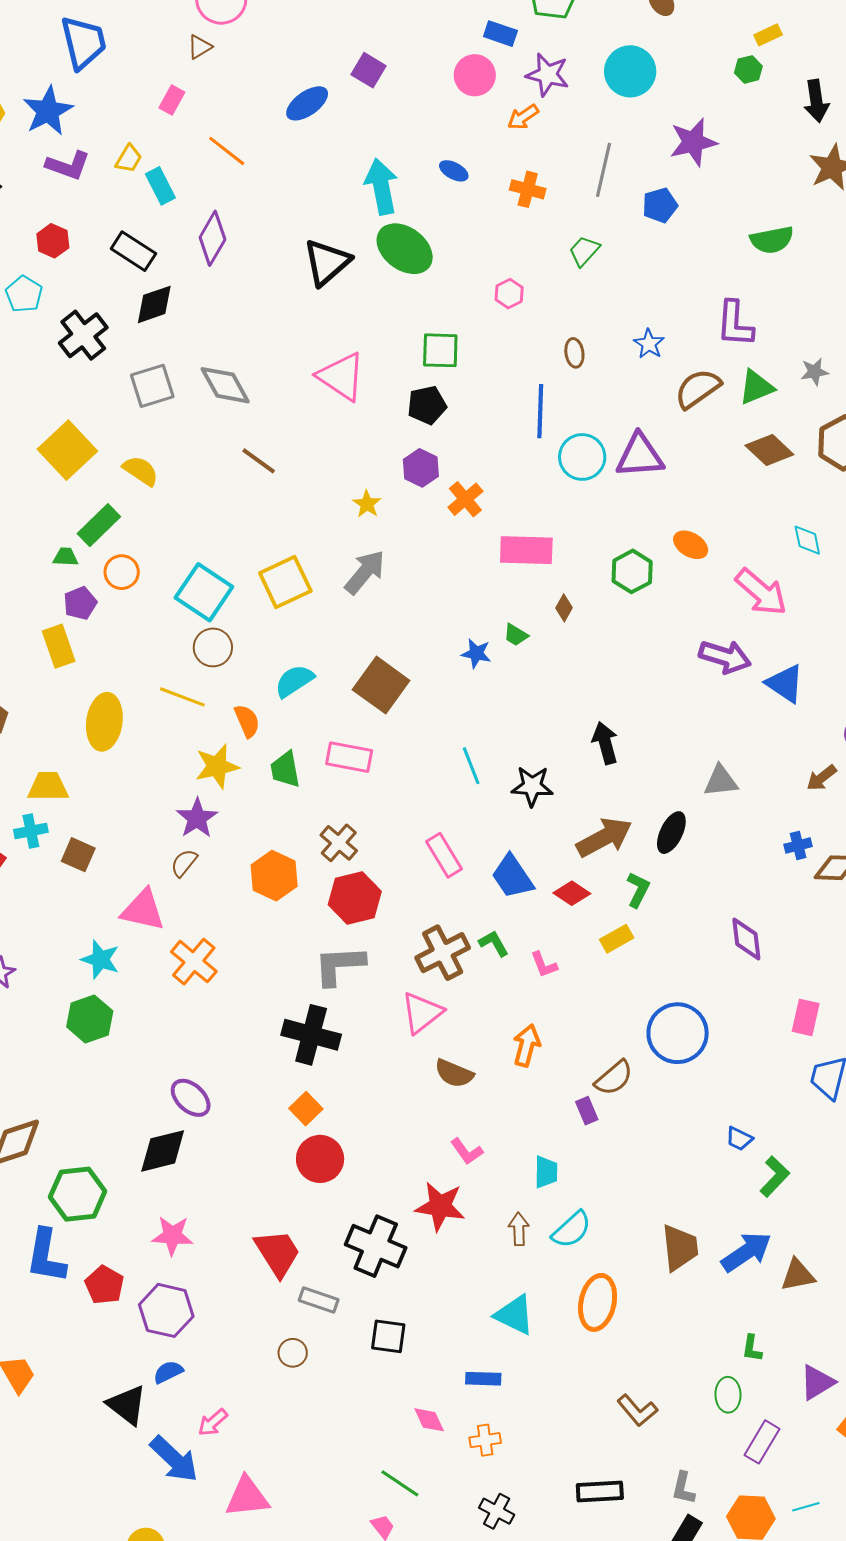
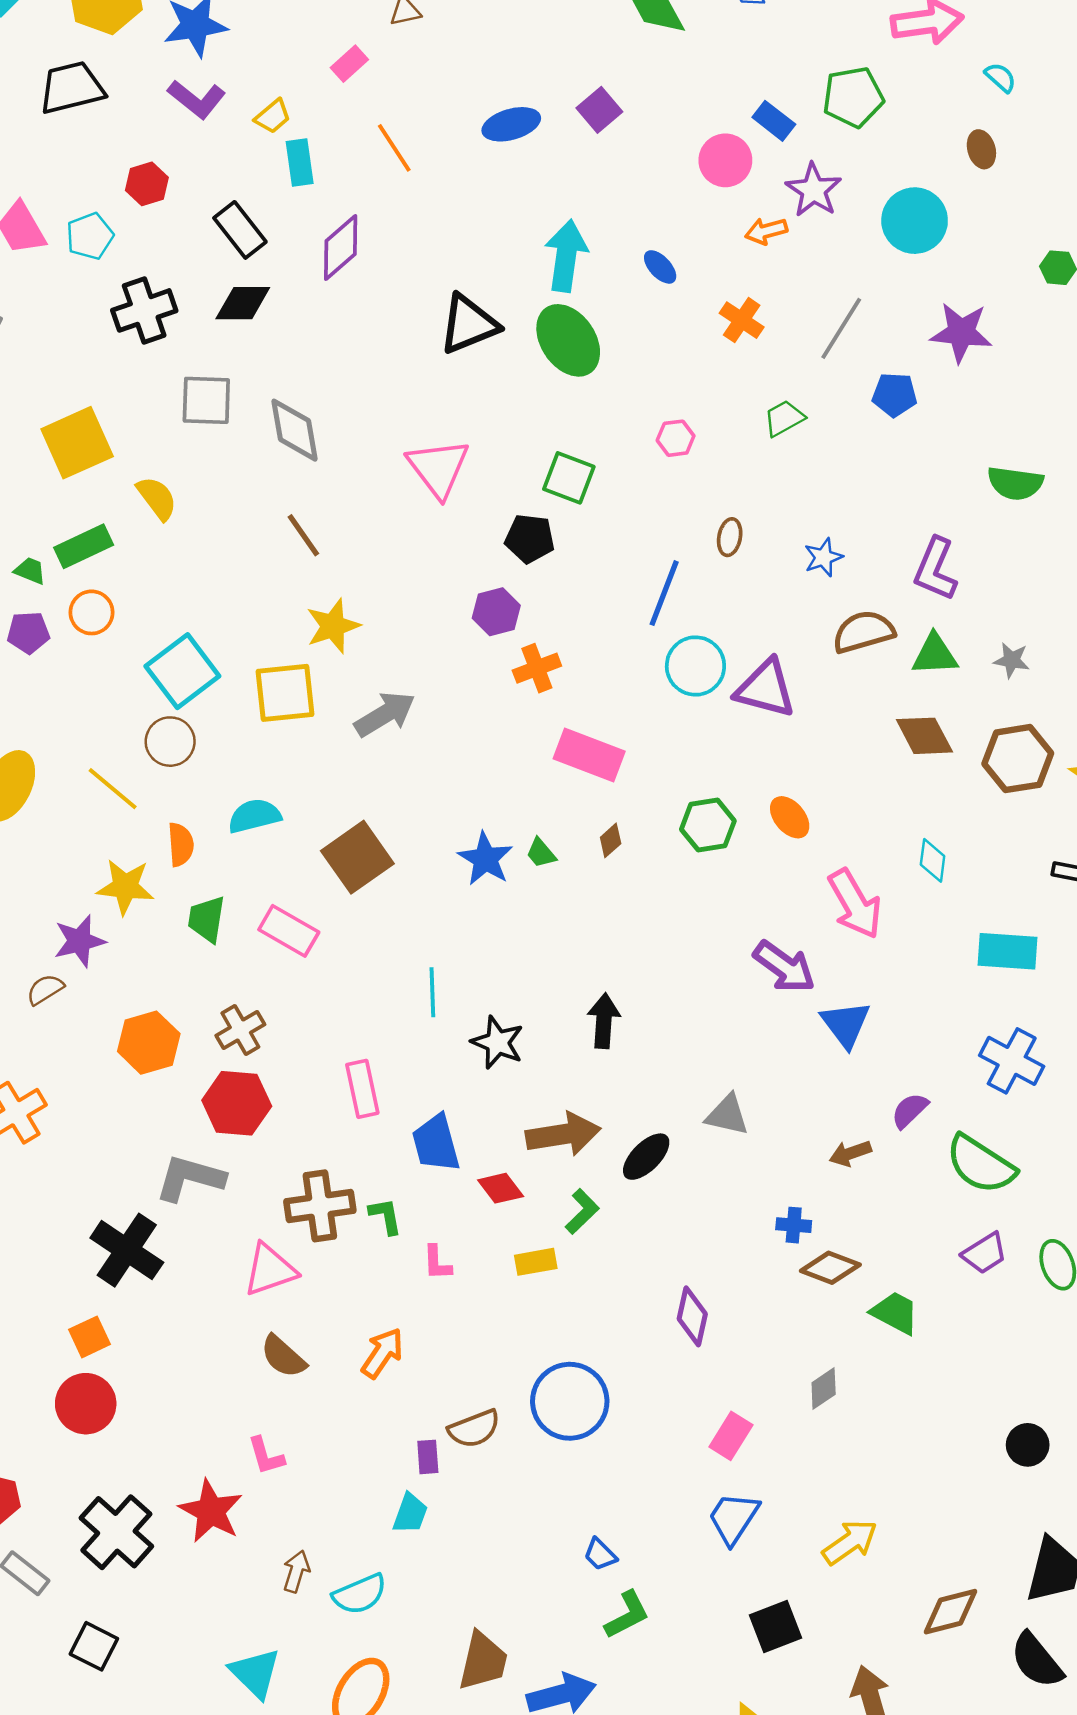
yellow star: (367, 504) -> (333, 626), moved, size x1.5
blue star: (476, 653) -> (485, 859), size x1.4
cyan trapezoid: (546, 1172) -> (410, 1513), moved

